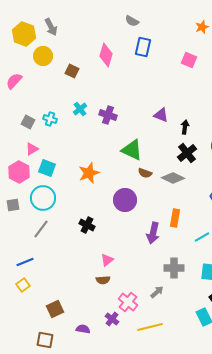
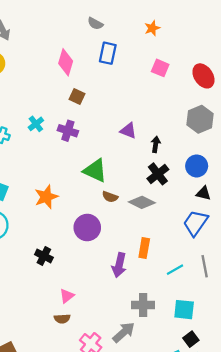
orange star: (202, 27) -> (152, 28), moved
brown square: (72, 71) -> (77, 96), moved
gray arrow: (157, 292) -> (124, 332), size x1.5

